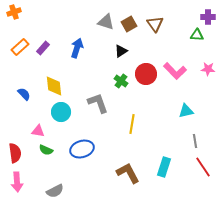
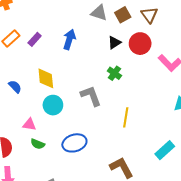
red circle: (146, 74) -> (140, 44), moved
cyan rectangle: (164, 167) -> (165, 150), moved, turned 30

